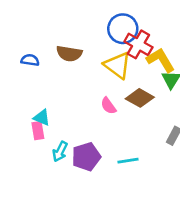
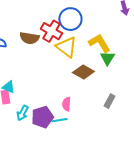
red cross: (138, 44) -> (51, 31), moved
pink semicircle: (108, 106) -> (66, 104), moved, turned 40
cyan line: (128, 161) -> (59, 120), moved

